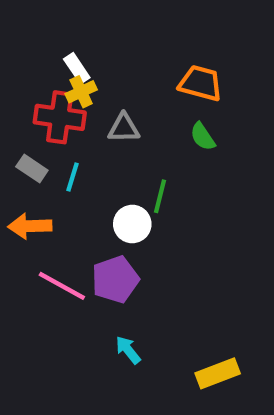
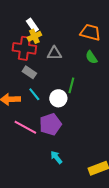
gray rectangle: (32, 169) -> (29, 72), moved
cyan line: (73, 177) -> (34, 94), moved, turned -56

